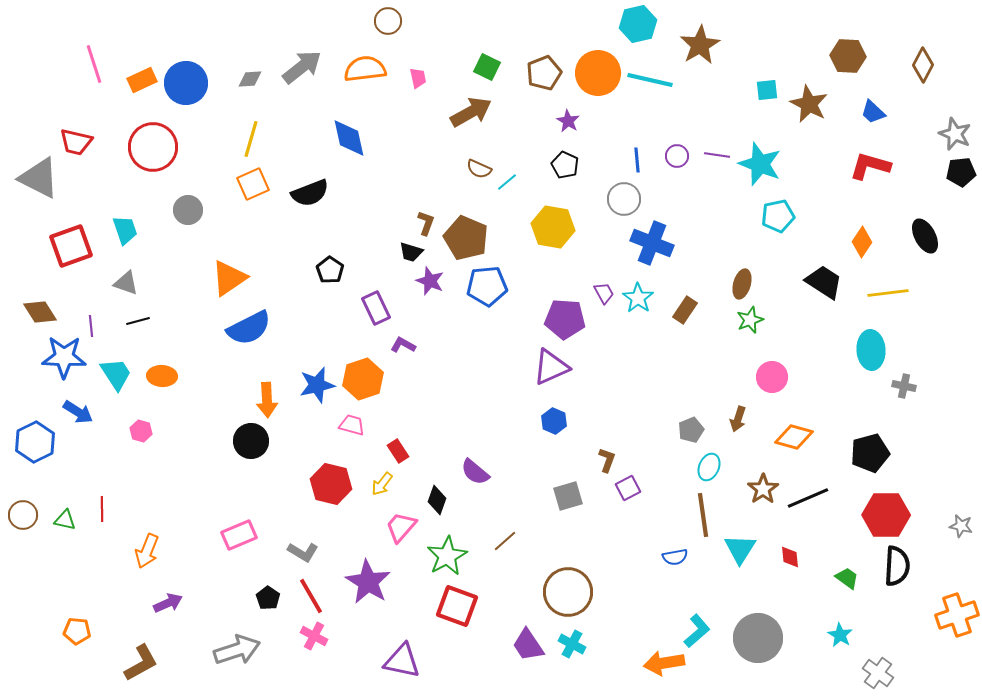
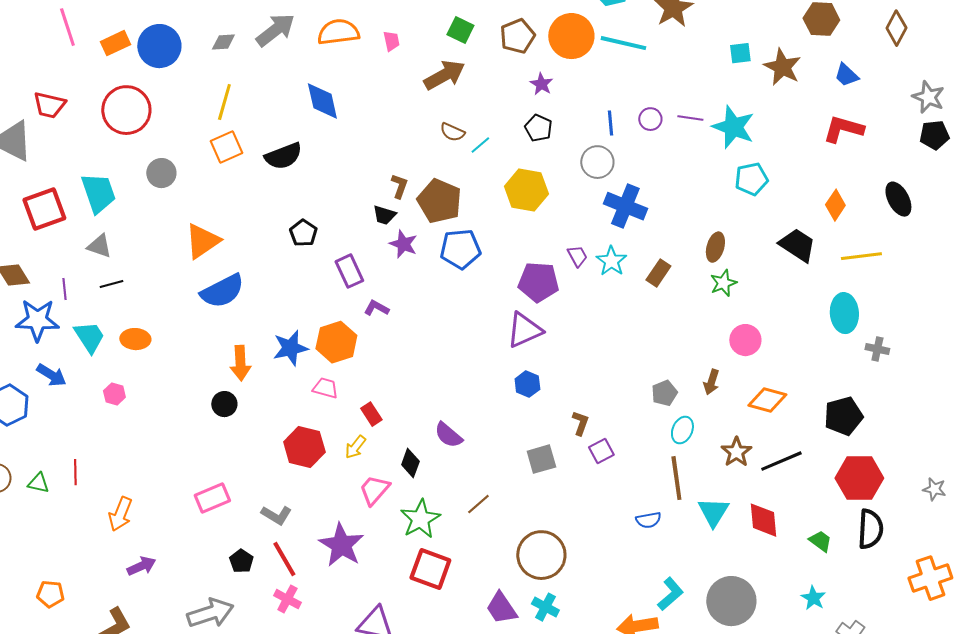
cyan trapezoid: (125, 230) -> (98, 193), size x1.4
black circle: (251, 441) -> (224, 404), size x0.7
red diamond: (790, 557) -> (763, 520), size x1.6

